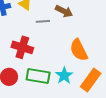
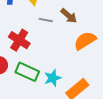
orange semicircle: (79, 50) -> (85, 41), moved, turned 70

